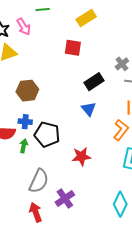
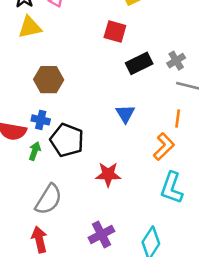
black rectangle: (94, 82) -> (139, 63), moved
purple cross: (65, 198) -> (101, 234), moved

